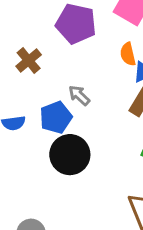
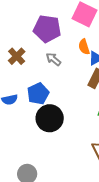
gray arrow: (79, 95) -> (53, 59), moved

